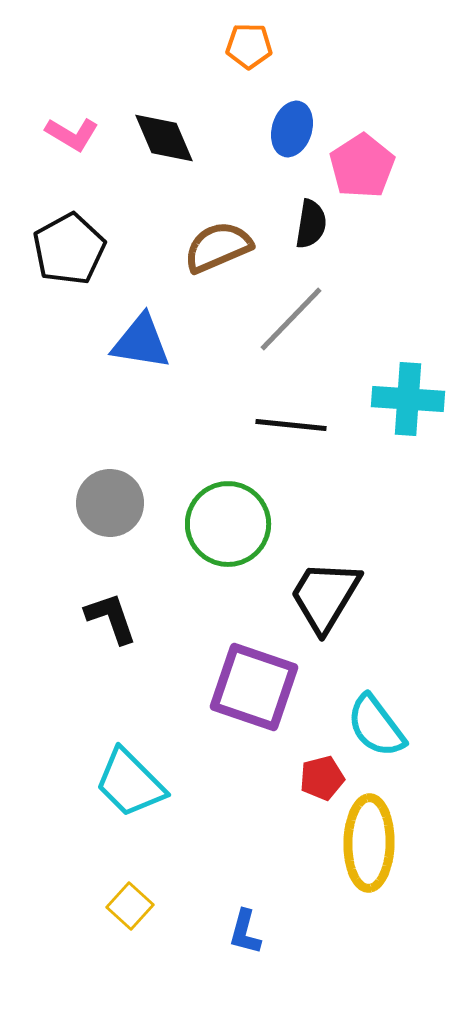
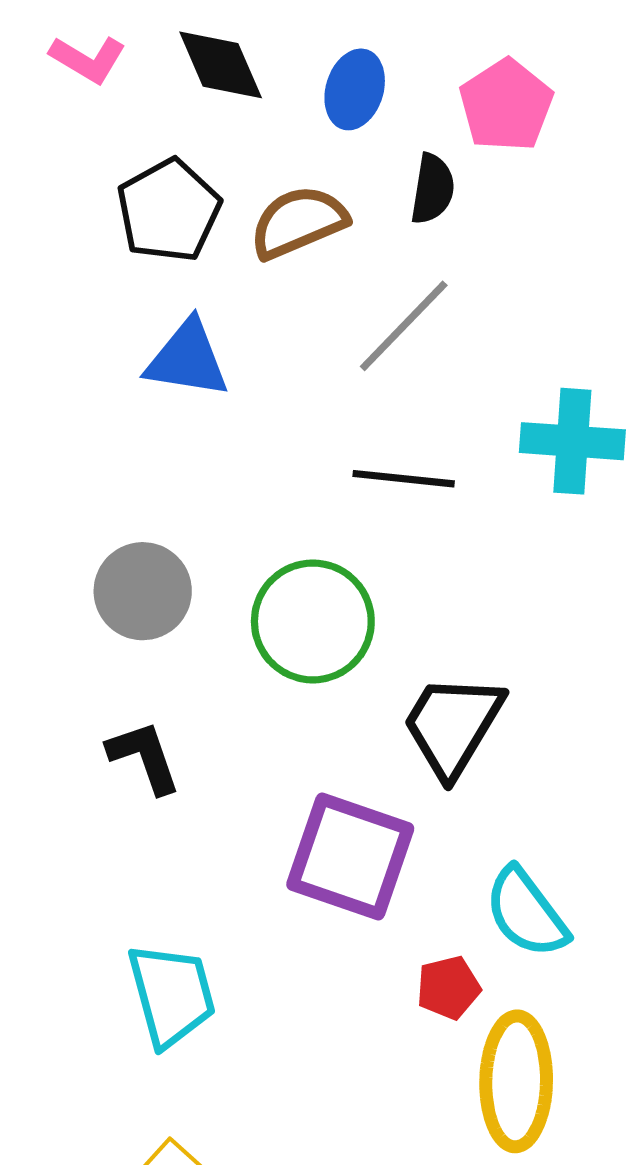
blue ellipse: (292, 129) -> (355, 89), moved
black pentagon: (69, 249) -> (169, 211), moved
cyan trapezoid: (130, 783) -> (172, 995), turned -150

